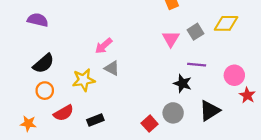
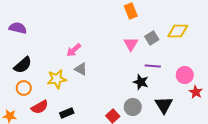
black triangle: (210, 111) -> (164, 105), turned -30

